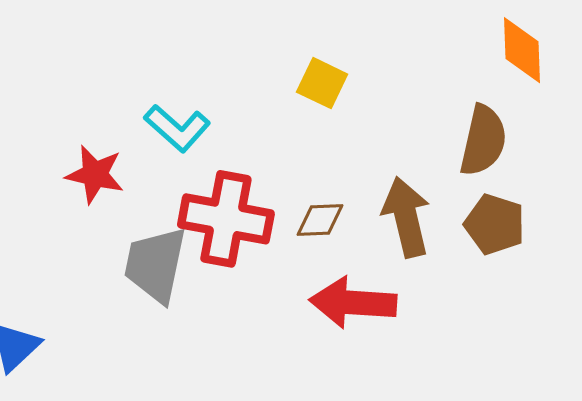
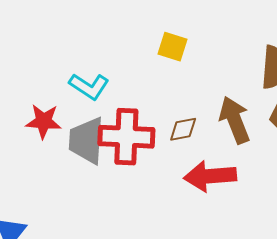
gray trapezoid: (155, 265) -> (86, 140), moved

